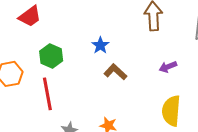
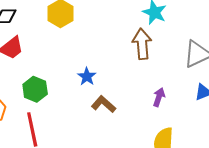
purple arrow: (168, 67) -> (159, 97), turned 132

